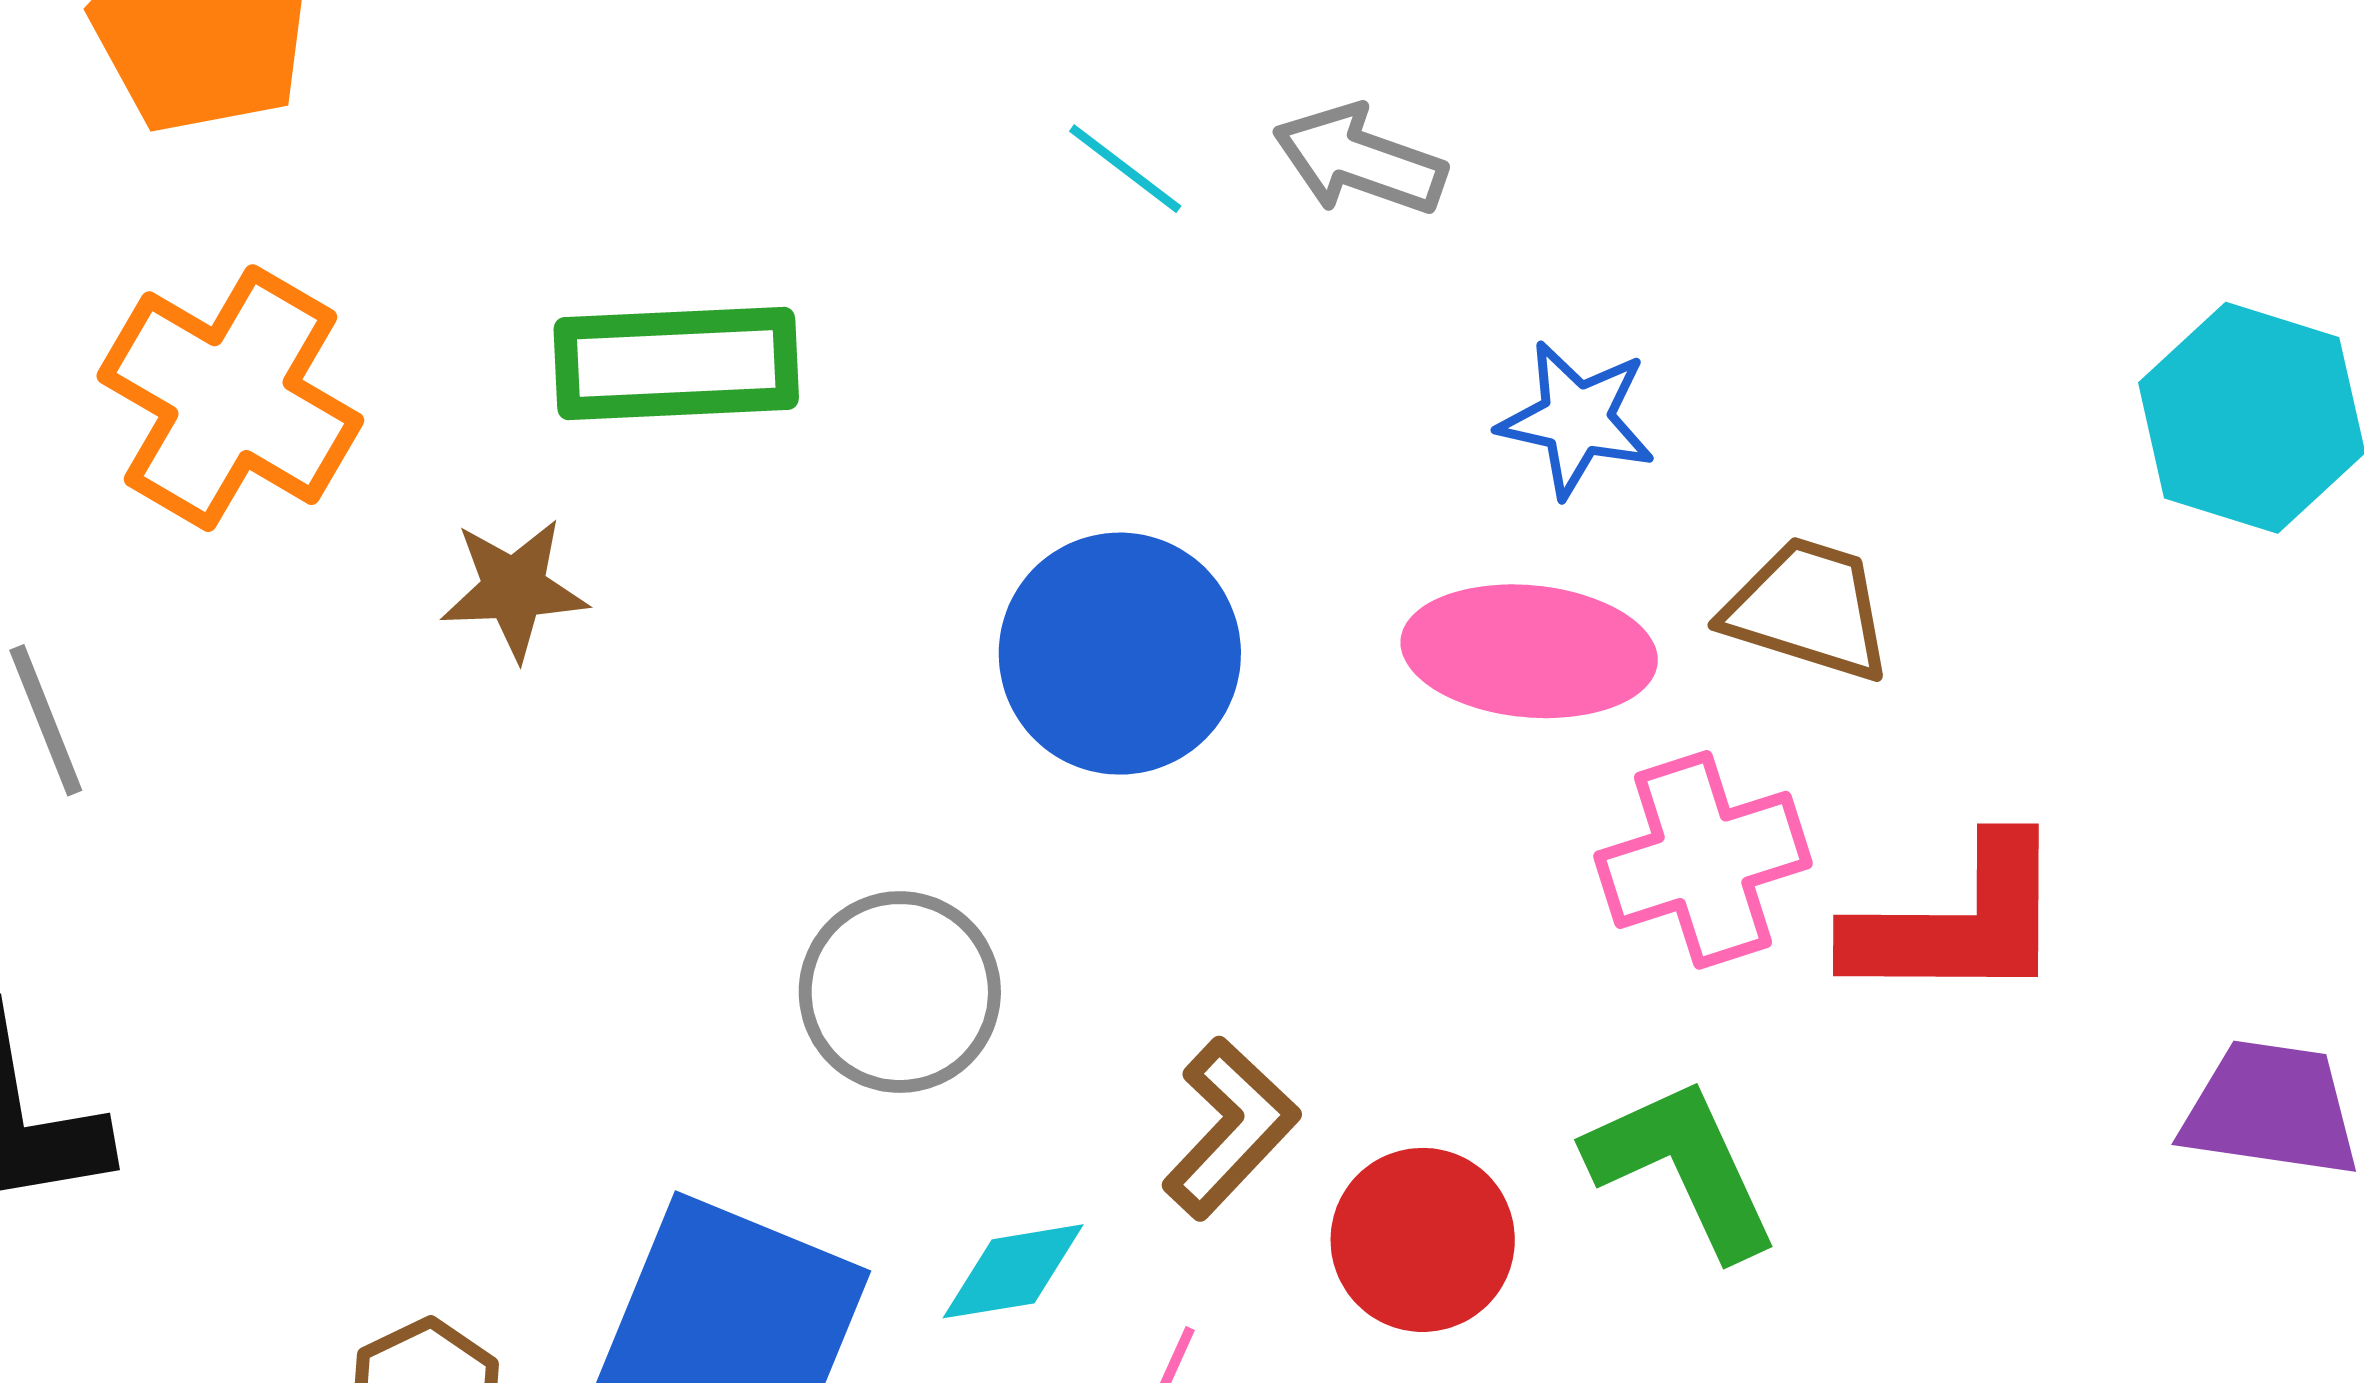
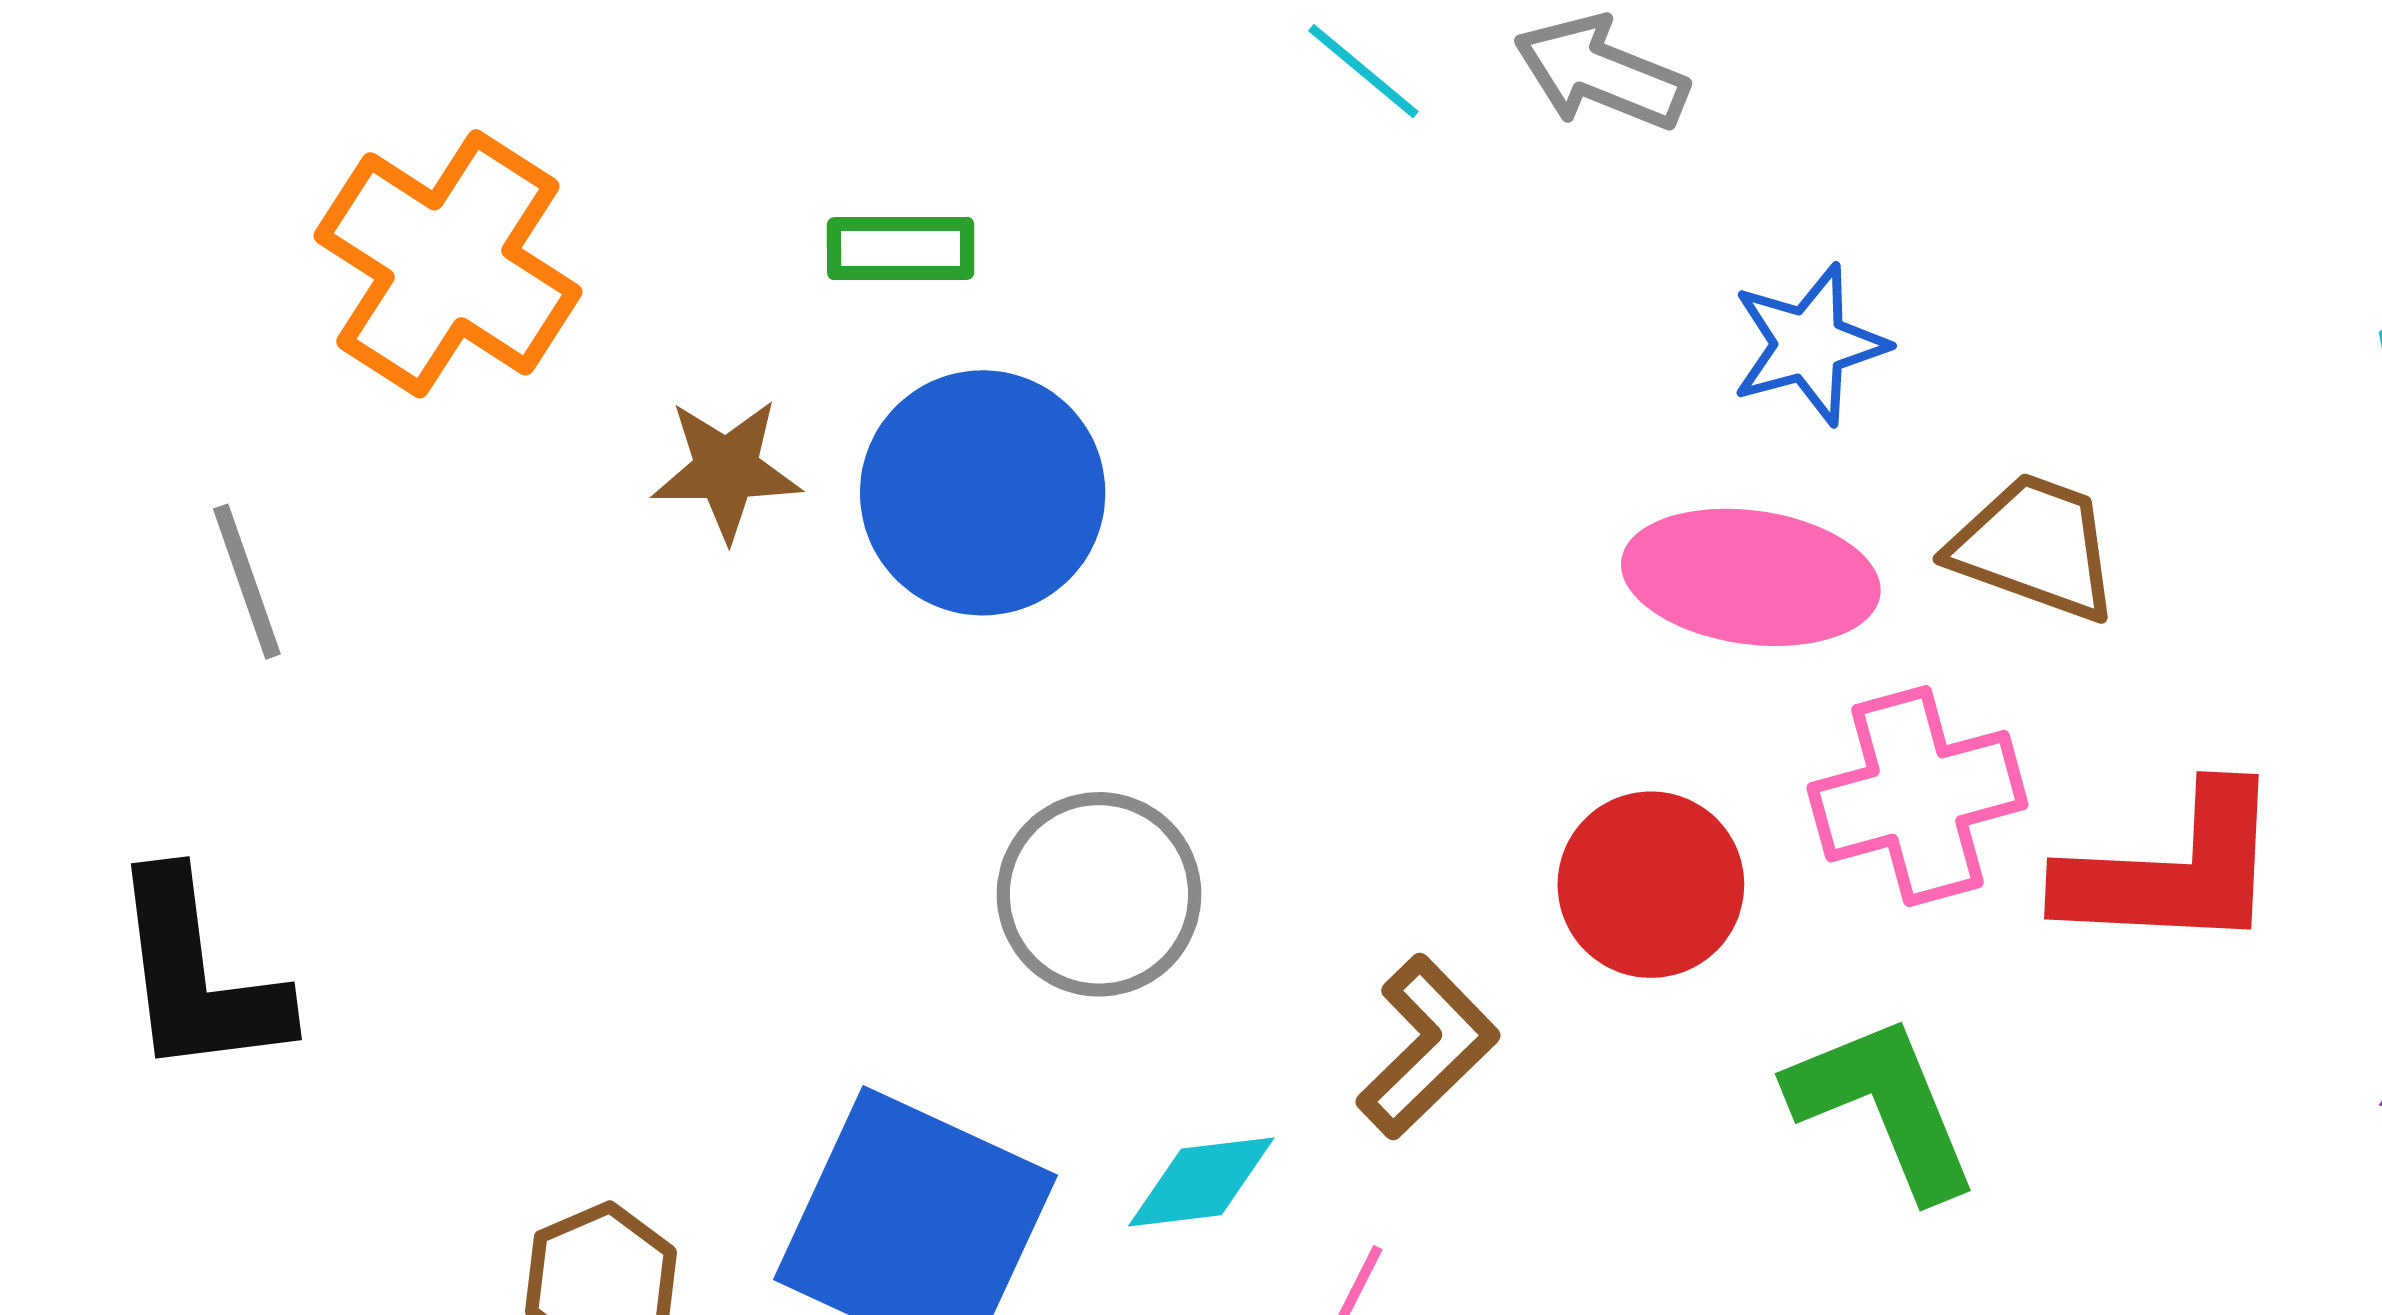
green rectangle: (676, 363) -> (901, 248), size x0.6
blue star: (1577, 419) -> (1809, 345), turned -30
blue circle: (1120, 654) -> (983, 493), moved
red circle: (1423, 1240) -> (1651, 885), moved

